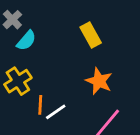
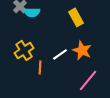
cyan semicircle: (26, 41) -> (32, 12), moved, turned 49
white line: (56, 112) -> (60, 54), moved

